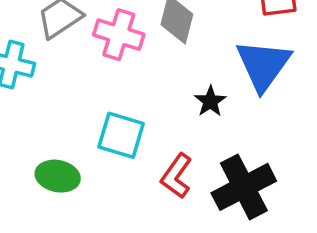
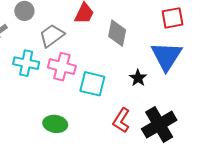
pink cross: (119, 35) -> (62, 67), moved
cyan square: (121, 135) -> (92, 84), moved

